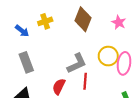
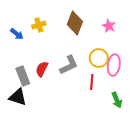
gray rectangle: (26, 62) -> (23, 76), moved
red line: (85, 81) -> (92, 82), moved
red semicircle: (59, 87) -> (42, 69), moved

